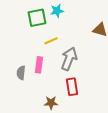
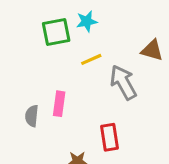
yellow line: (51, 41) -> (91, 59), moved
gray arrow: (69, 59) -> (123, 82), moved, turned -50

